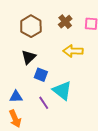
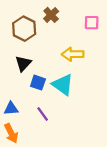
brown cross: (65, 22) -> (51, 15), moved
cyan triangle: (62, 91) -> (63, 85), moved

